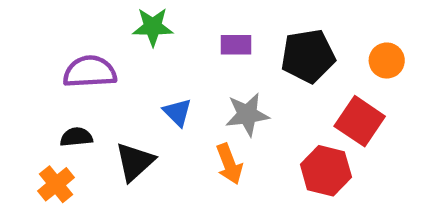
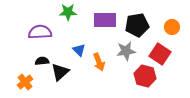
purple rectangle: (236, 45) -> (105, 20), size x1.6
gray star: (247, 114) -> (126, 51), moved
black semicircle: (76, 137) -> (42, 61), moved
orange arrow: (229, 164) -> (99, 62), moved

